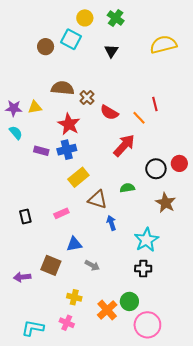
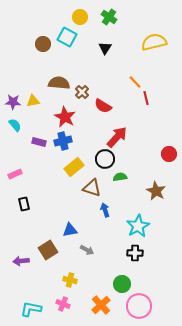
orange line: (139, 118) -> (135, 82), moved
black circle: (156, 169) -> (105, 159), moved
pink rectangle: (61, 213) -> (15, 174), moved
brown square: (51, 265) -> (48, 250), turned 36
orange cross: (107, 310) -> (101, 305), moved

